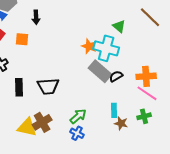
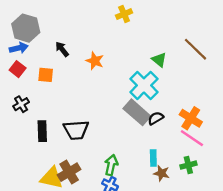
black arrow: (36, 17) -> (62, 49), turned 144
orange star: (89, 46) -> (95, 61), moved
cyan cross: (106, 48) -> (144, 85), turned 30
orange cross: (146, 76) -> (191, 118), turned 36
green arrow: (78, 116) -> (111, 165), turned -36

